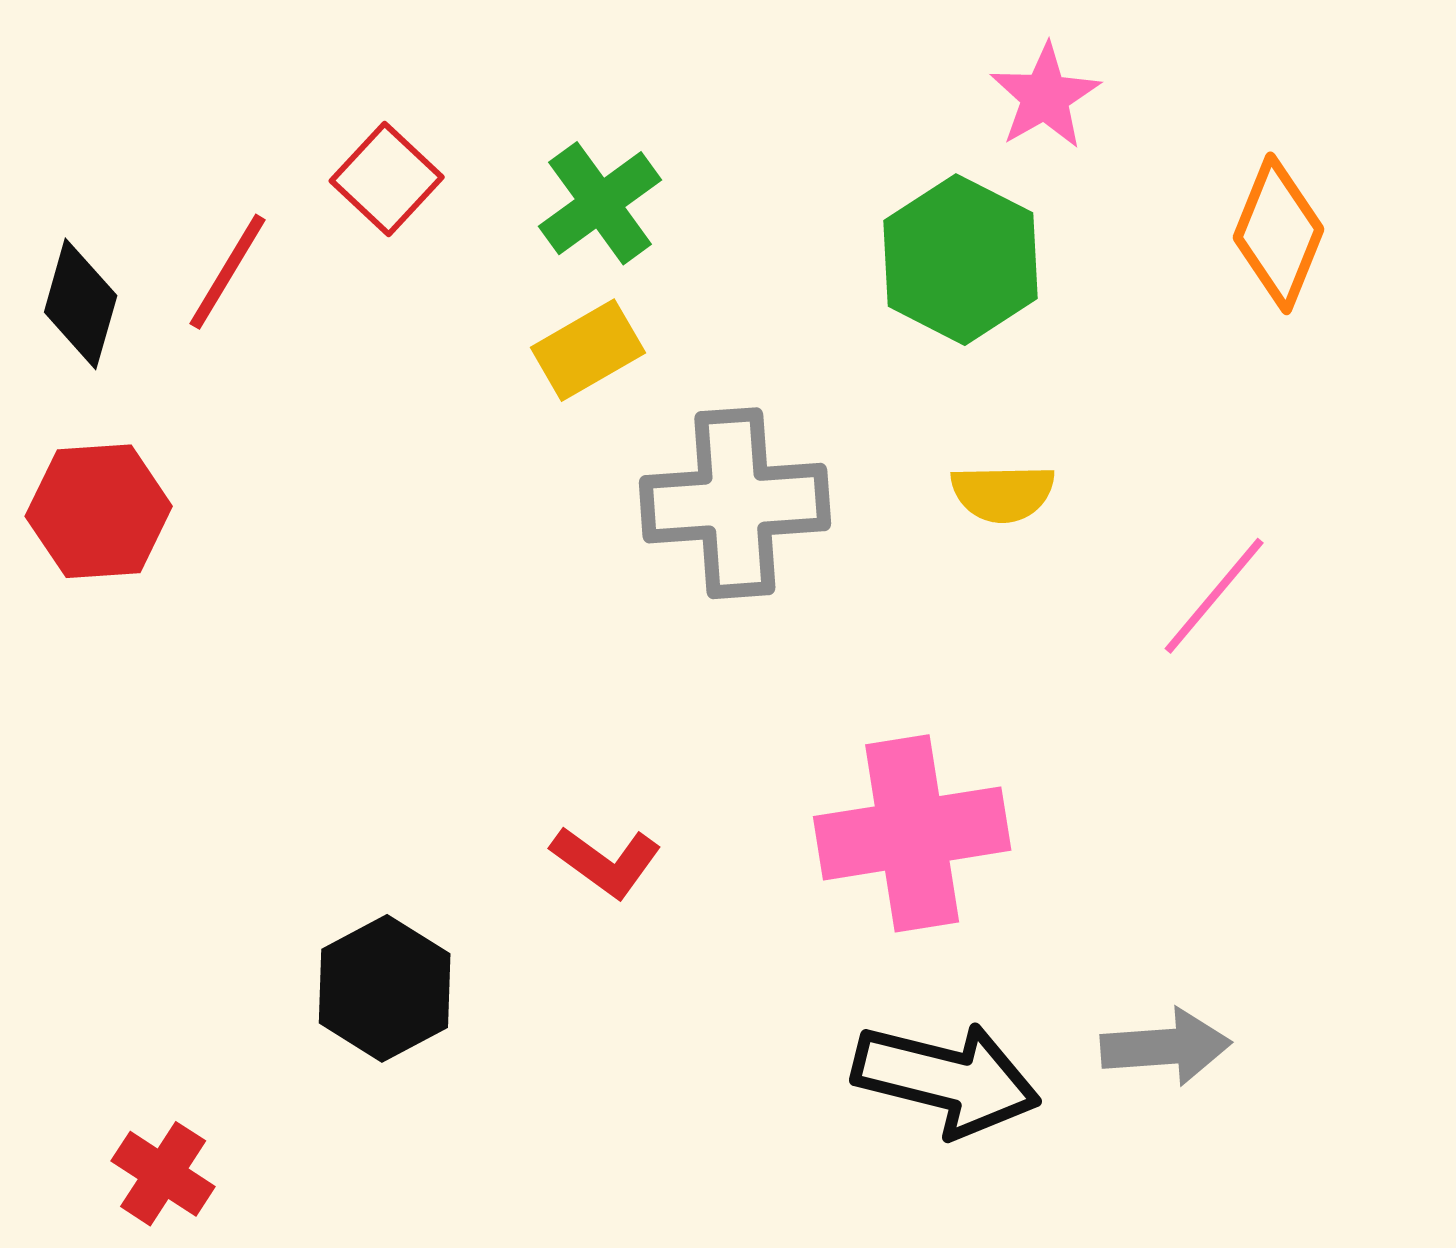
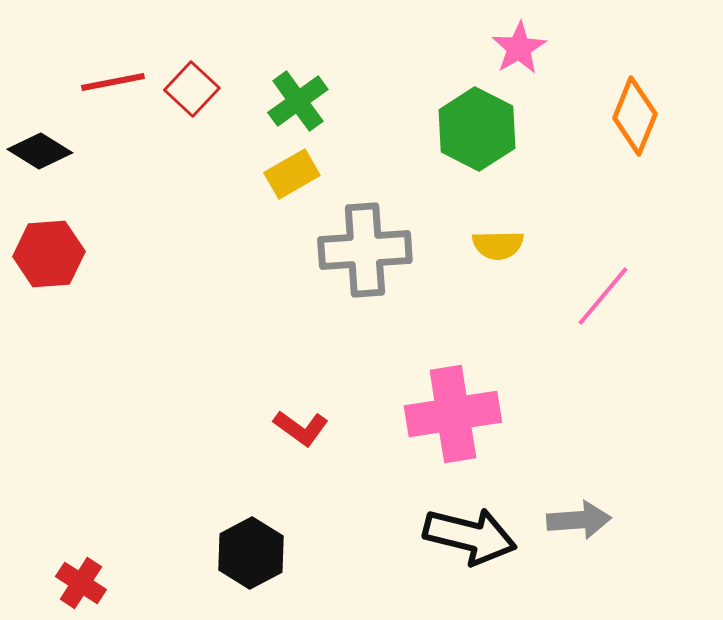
red line: (228, 272) -> (113, 82), moved, turned 48
black diamond: (81, 304) -> (40, 151), turned -74
black hexagon: (385, 988) -> (251, 553), moved

